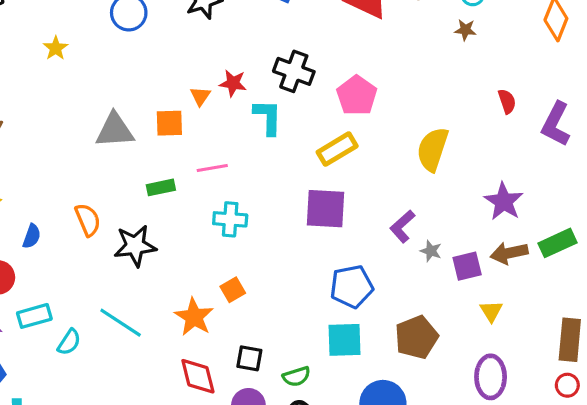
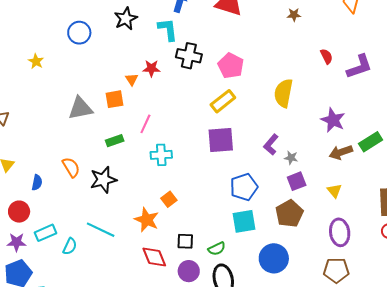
cyan L-shape: (268, 117) -> (168, 30), moved
purple L-shape: (556, 124) -> (359, 67), turned -128
pink line: (212, 168) -> (145, 124), turned -48
purple square: (467, 266) -> (297, 181), moved

